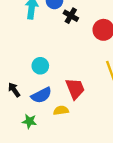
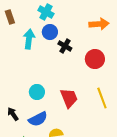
red trapezoid: (75, 89) -> (69, 98), moved

